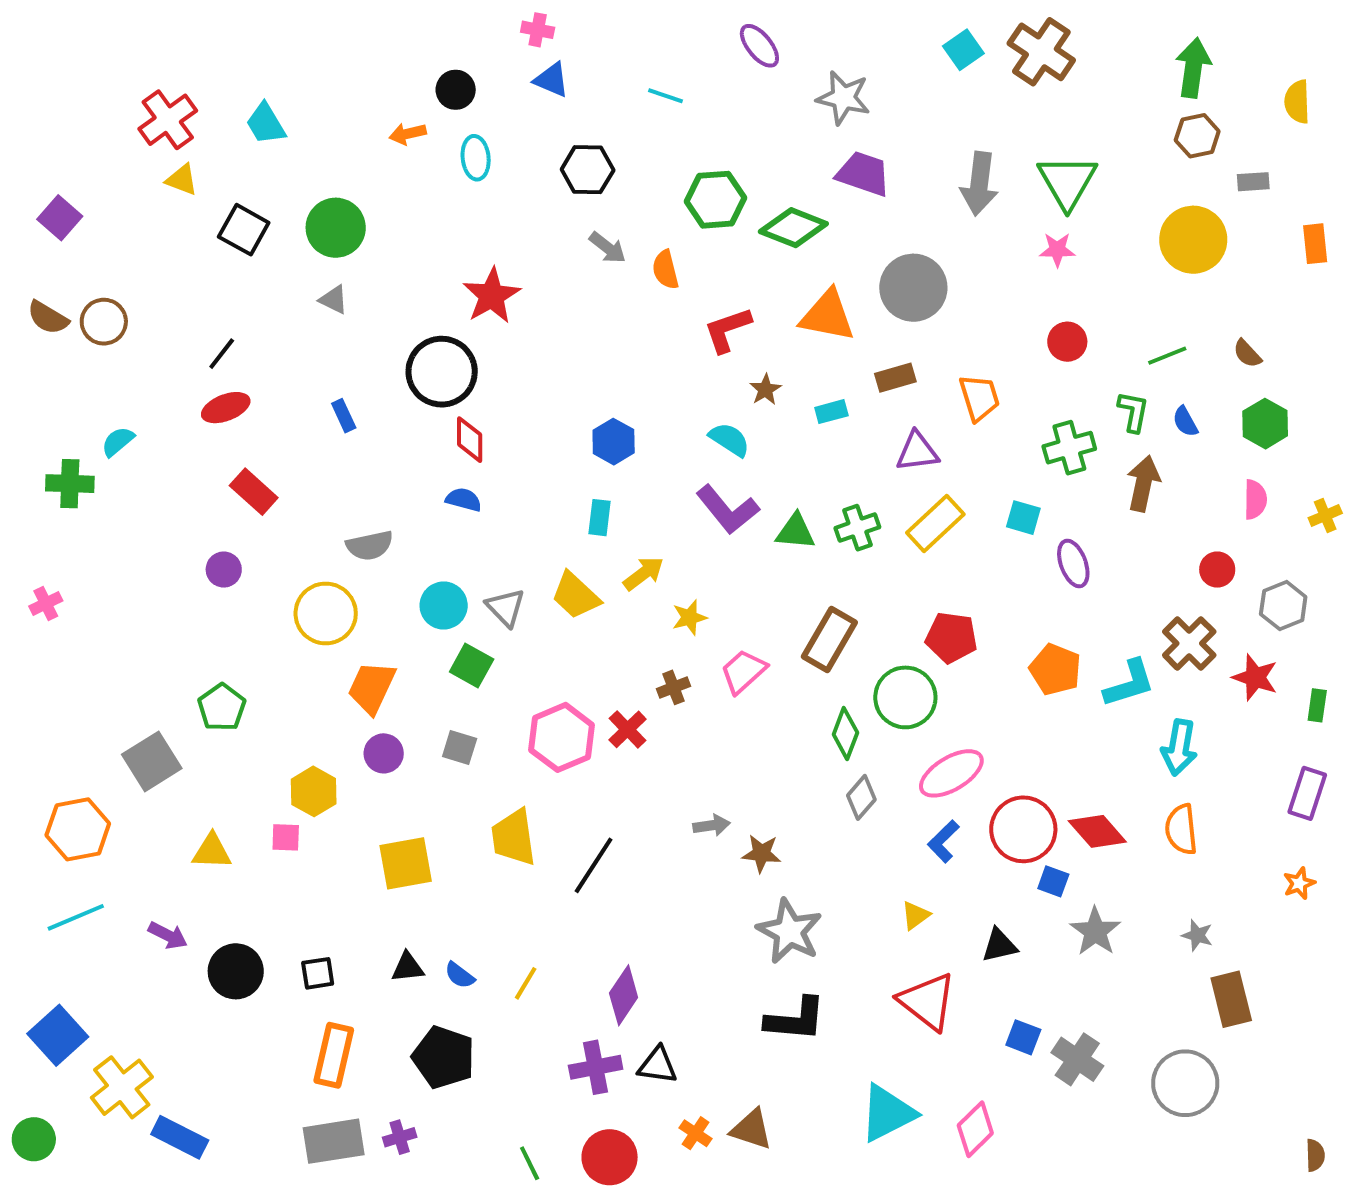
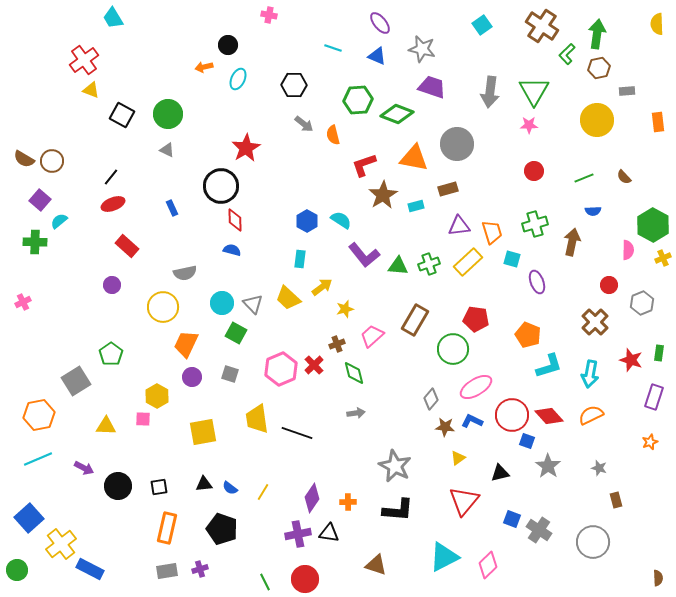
brown cross: (1041, 52) -> (542, 26), moved
blue triangle: (552, 80) -> (377, 56), moved
yellow semicircle: (1297, 102) -> (657, 24), moved
cyan trapezoid: (266, 124) -> (113, 18), moved
cyan ellipse: (476, 158) -> (238, 79), turned 30
purple square: (60, 218) -> (40, 200), moved
brown star: (765, 390) -> (383, 195), size x1.8
orange trapezoid: (979, 398) -> (492, 232), moved
green L-shape: (1133, 412) -> (567, 54), moved, turned -145
blue semicircle: (1185, 422) -> (593, 211), turned -63
green hexagon: (1265, 424) -> (653, 225), moved, size x1.4
cyan semicircle: (729, 440) -> (341, 220), moved
red star: (1255, 677) -> (631, 360), moved
cyan L-shape: (1129, 683) -> (549, 366), moved
green diamond: (845, 733) -> (354, 373), moved, turned -35
orange semicircle: (1181, 829) -> (591, 415), turned 70
blue L-shape: (943, 841) -> (472, 421), turned 70
brown star: (761, 853) -> (445, 427), moved
black line: (594, 865) -> (297, 433), turned 76
brown rectangle: (1231, 999) -> (616, 500), size x0.6
red triangle: (927, 1001) -> (464, 501), turned 32
orange cross: (695, 1133) -> (348, 502), moved, turned -35
gray rectangle: (334, 1141) -> (167, 571), size x0.7

